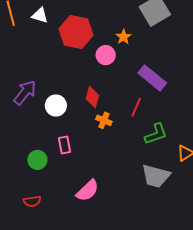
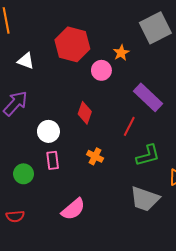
white triangle: (40, 15) -> (26, 61), moved
white circle: (56, 106) -> (48, 131), moved
orange cross: (104, 120) -> (95, 156), moved

